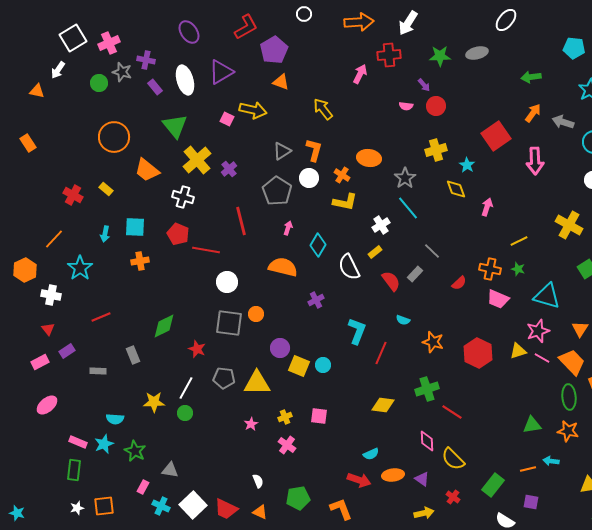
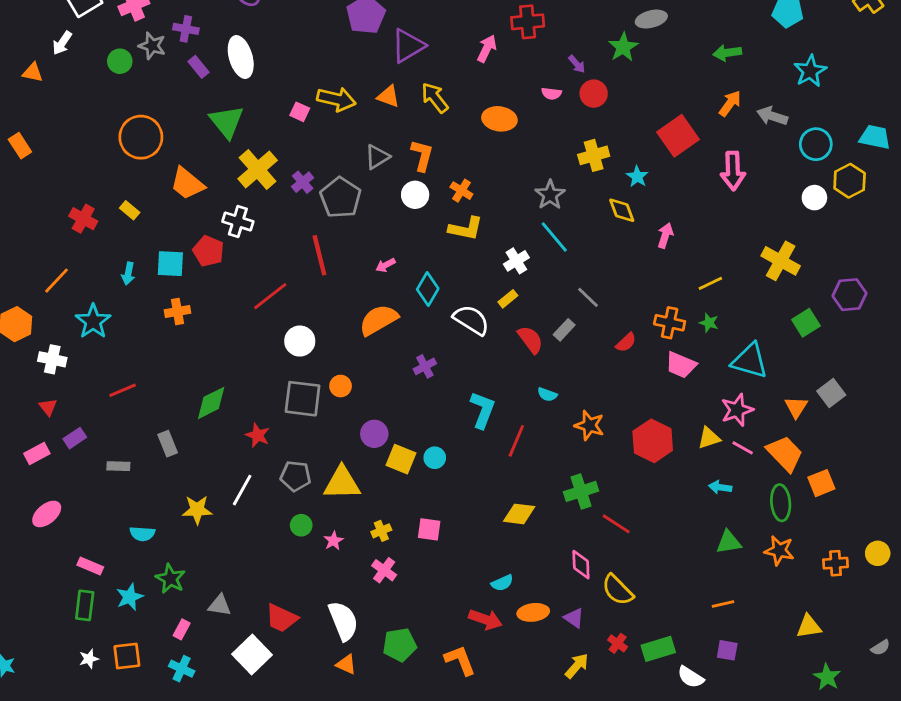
green star: (440, 56) -> (623, 47), moved, turned -30
purple triangle: (221, 72) -> (408, 46), moved
orange triangle: (281, 82) -> (388, 96), moved
orange ellipse: (369, 158) -> (499, 119), moved
gray pentagon: (277, 191) -> (341, 198), moved
pink arrow: (288, 228) -> (386, 265), turned -136
red pentagon: (178, 234) -> (208, 251), moved
red line: (206, 250) -> (270, 296), turned -48
orange semicircle: (283, 267) -> (379, 320), turned -44
white semicircle: (349, 267) -> (471, 320), turned 148
green circle: (185, 413) -> (301, 525), moved
cyan star: (104, 444) -> (130, 597), moved
cyan arrow: (551, 461) -> (720, 487), moved
white semicircle: (258, 481) -> (343, 621), size x2.0
green rectangle: (493, 485) -> (658, 649), moved, turned 35
cyan cross: (161, 506) -> (182, 669), moved
red trapezoid: (226, 509) -> (281, 618), moved
yellow arrow: (424, 513) -> (577, 666), turned -36

